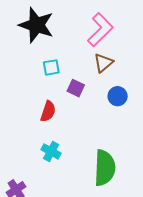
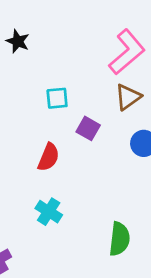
black star: (36, 25) -> (18, 41), moved, size x0.5
green semicircle: (105, 168) -> (119, 239), size x0.7

